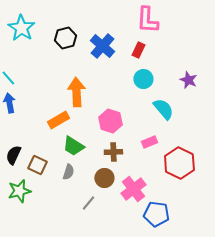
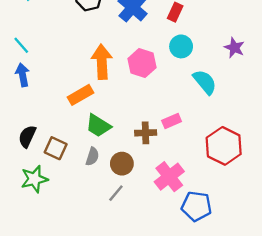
pink hexagon: (110, 121) -> (142, 63), moved
pink rectangle: (149, 142) -> (172, 121), moved
brown circle: (104, 178) -> (122, 164), moved

